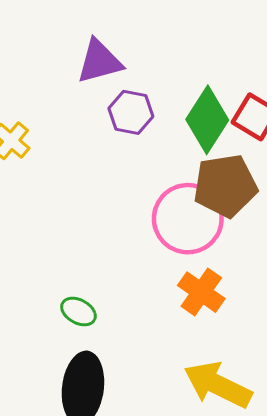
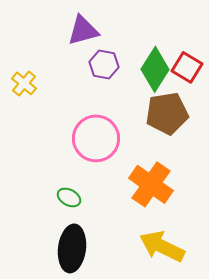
pink circle: (188, 219) -> (96, 138), moved
orange cross: (201, 292) -> (151, 184), size x1.4

